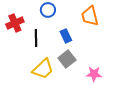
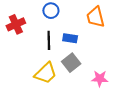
blue rectangle: (66, 36) -> (70, 38), turned -56
black line: (36, 38) -> (49, 40), moved

